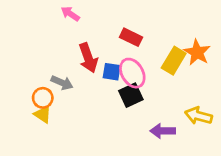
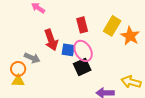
red rectangle: (131, 37) -> (82, 25), turned 49
yellow rectangle: (174, 61) -> (112, 26), moved
yellow triangle: (43, 114) -> (18, 81), turned -32

